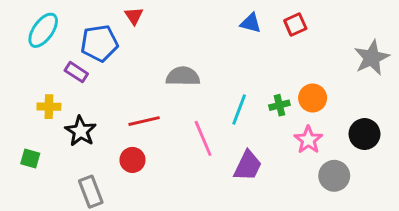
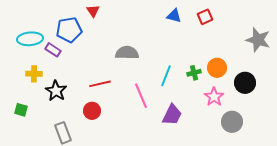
cyan ellipse: (43, 30) -> (30, 39), moved, turned 50
gray star: (372, 58) -> (258, 40), turned -30
black circle: (364, 134) -> (245, 83), moved

